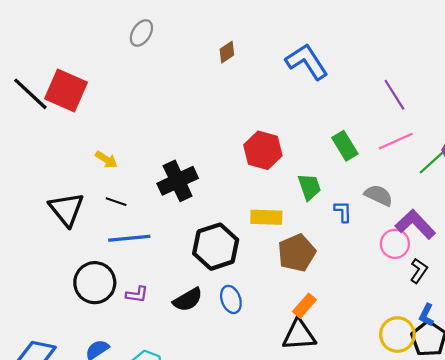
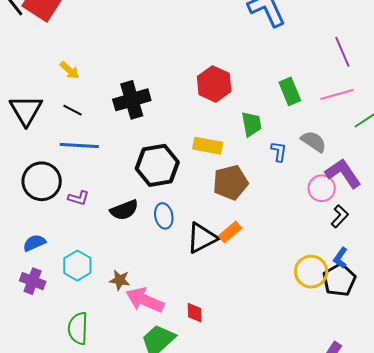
black triangle: (299, 335) -> (202, 238), moved, turned -32

